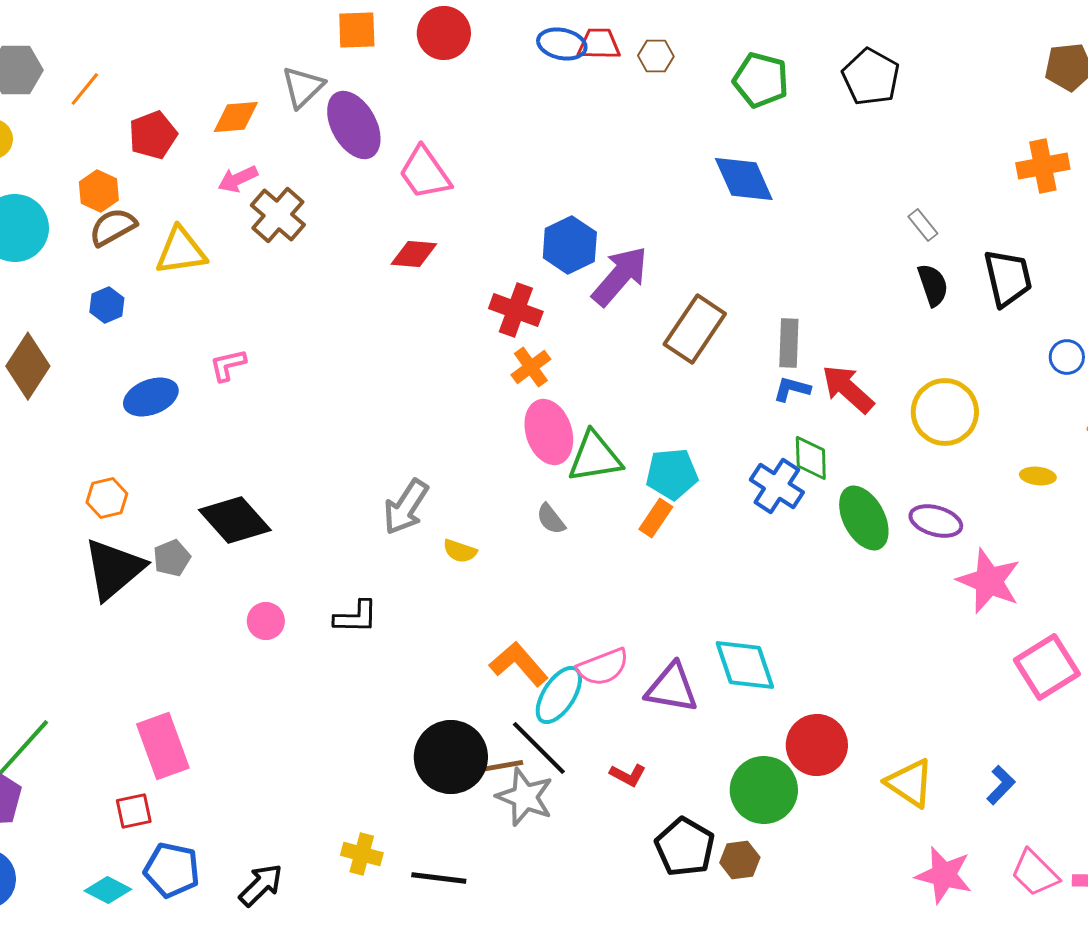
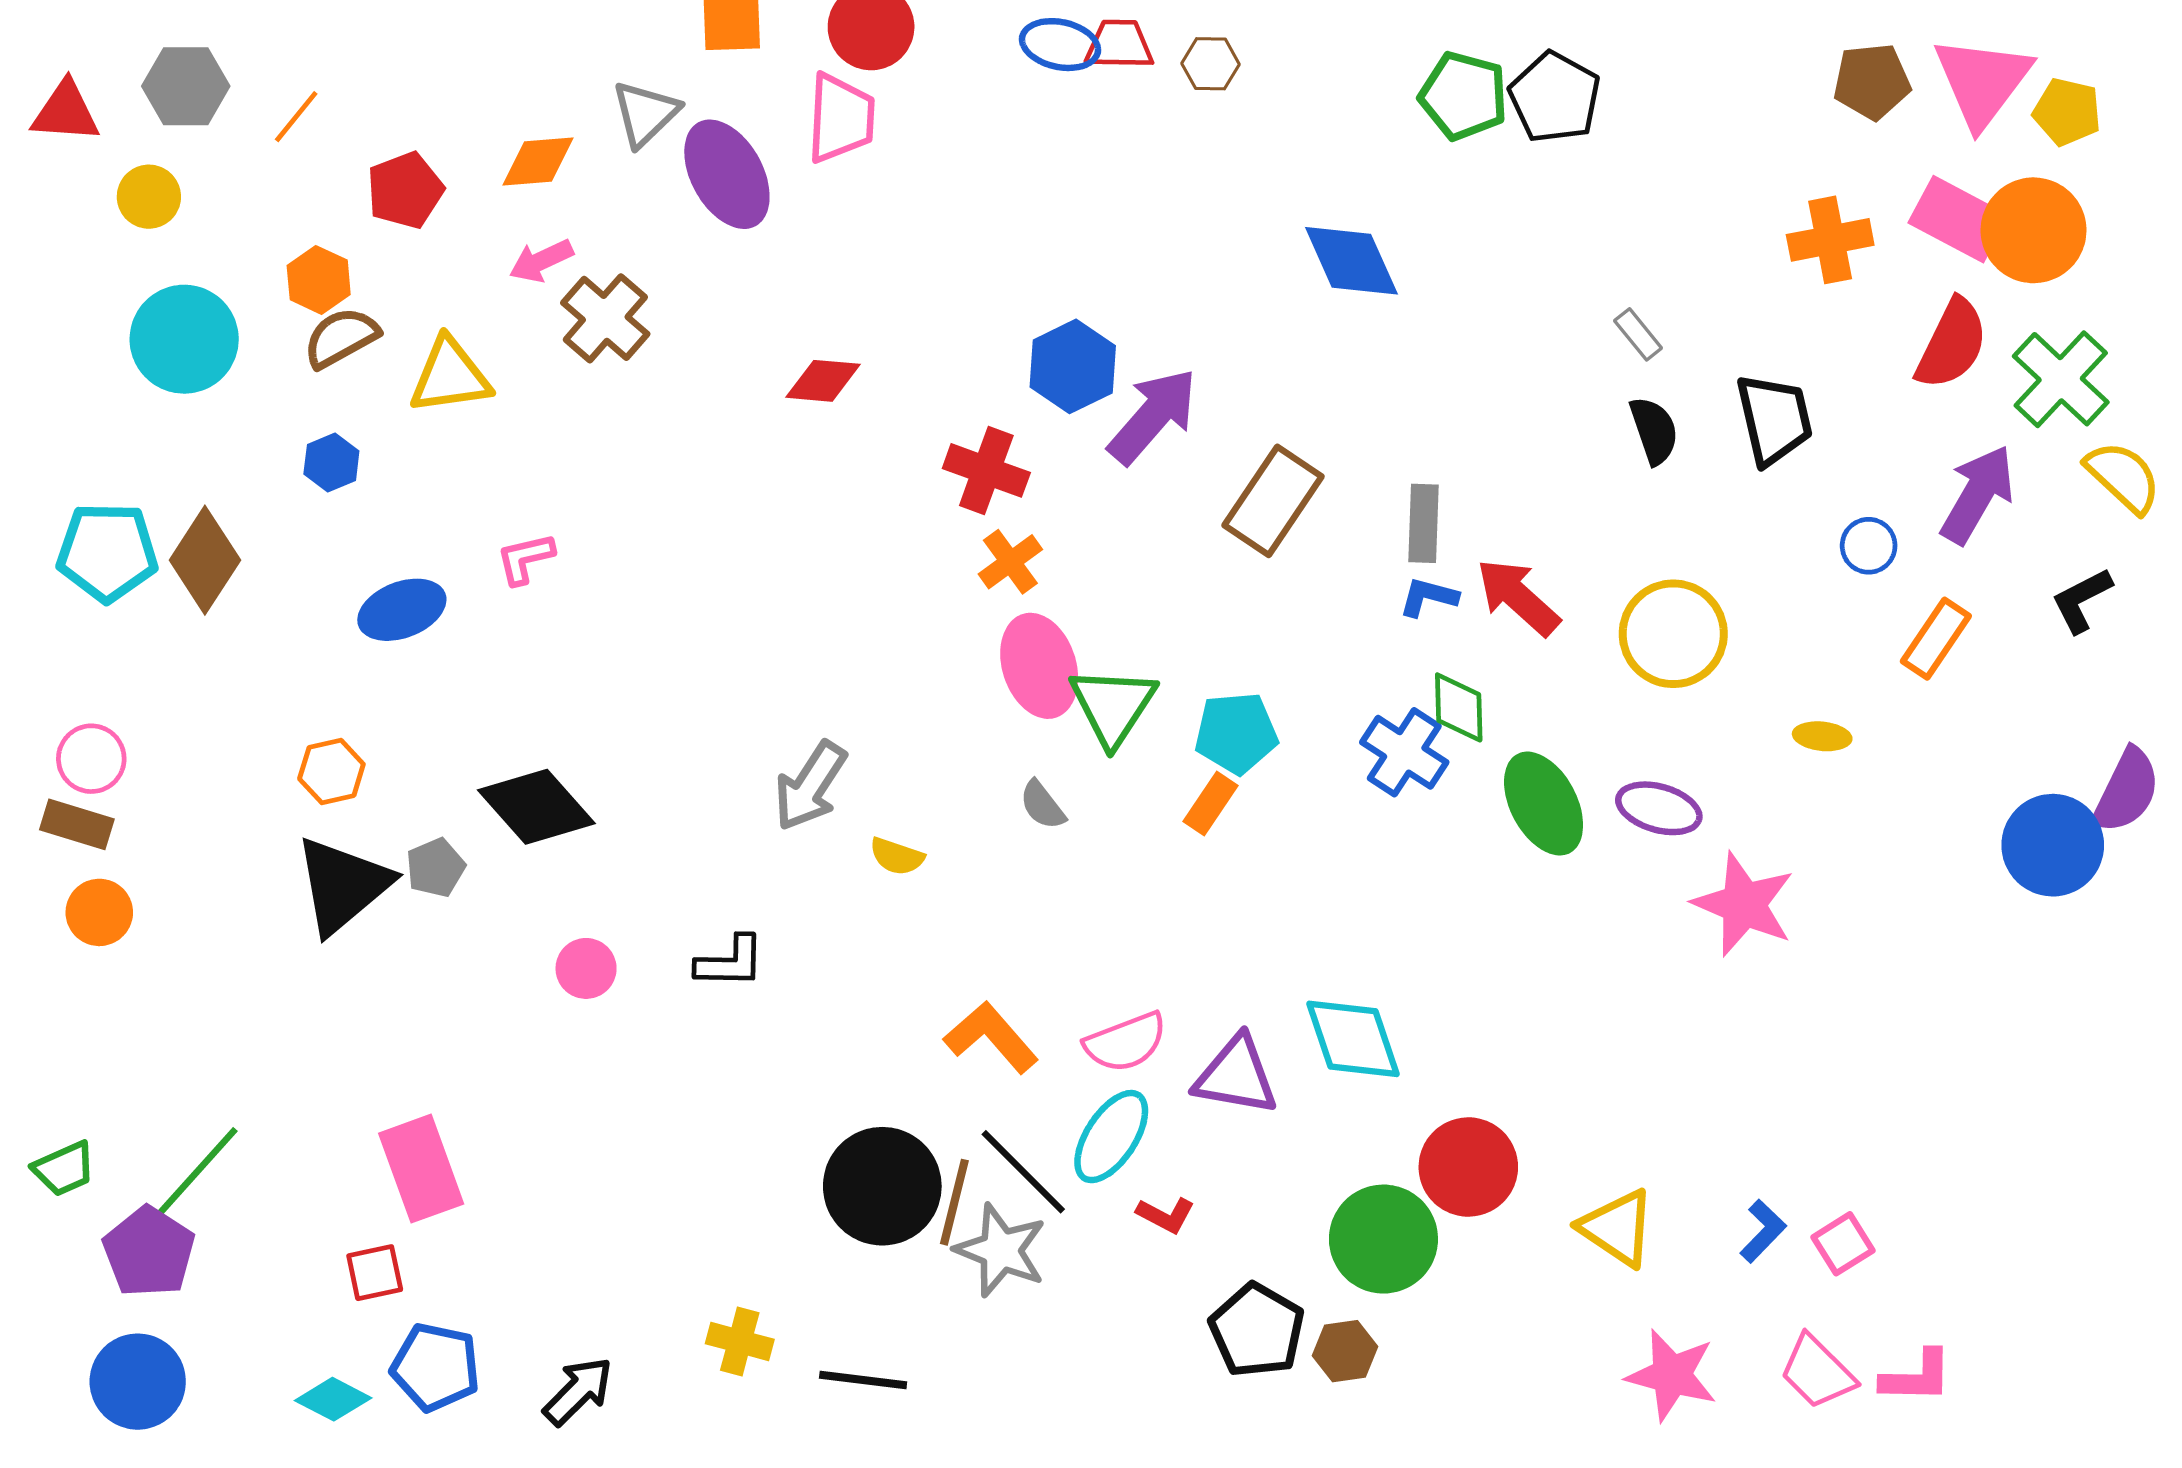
green pentagon: (761, 80) -> (1464, 96), moved
pink trapezoid: (425, 173) -> (841, 118), moved, turned -142
green triangle: (595, 457) -> (1113, 706), turned -48
pink square: (1047, 667) -> (1843, 1244), moved, size x0.6
cyan ellipse: (559, 695) -> (1111, 1137), moved
brown line: (496, 767) -> (954, 1202), turned -66

